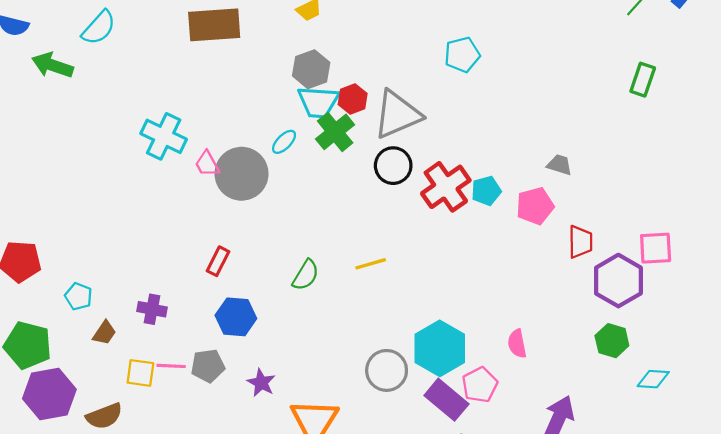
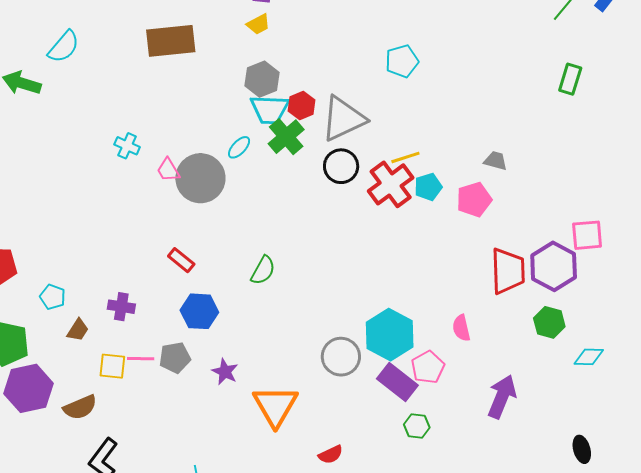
cyan cross: (164, 136) -> (127, 146), size x0.6
red trapezoid: (580, 242) -> (508, 271), moved, size x1.5
red rectangle: (218, 261) -> (181, 260), turned -76
yellow line: (371, 264) -> (405, 157), moved

